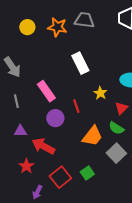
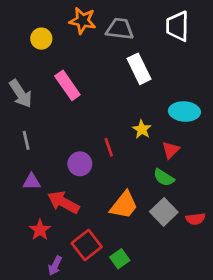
orange star: (57, 27) -> (83, 21), moved
white rectangle: (80, 63) -> (139, 69), moved
pink rectangle: (46, 91) -> (67, 85), moved
orange trapezoid: (92, 136) -> (124, 205), moved
green square: (87, 173) -> (120, 259), moved

